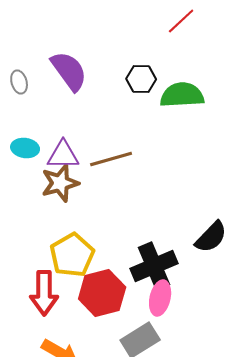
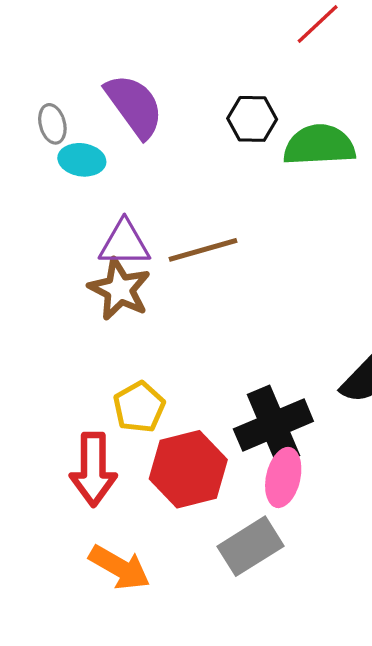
cyan ellipse: (25, 148) -> (82, 160), moved
brown star: (60, 183) -> (120, 289), turned -30
yellow pentagon: (72, 255) -> (139, 407), size x0.7

